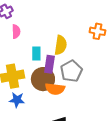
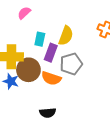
pink semicircle: (16, 32) -> (24, 13), turned -144
brown circle: (43, 79) -> (28, 70), moved

